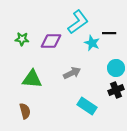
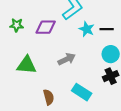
black line: (109, 33) -> (107, 29), moved
brown semicircle: (25, 111) -> (49, 97), moved

